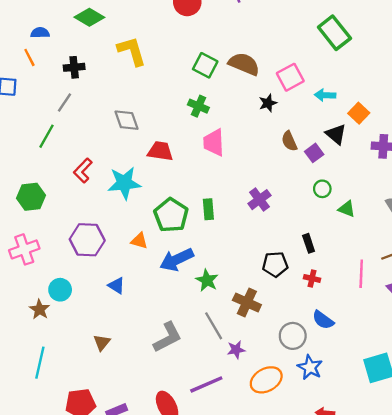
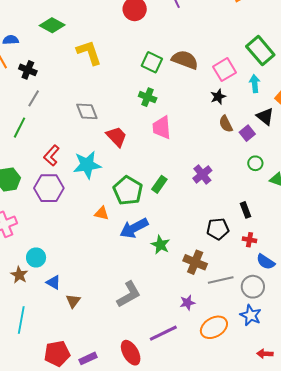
green rectangle: (334, 33) -> (260, 51), moved
black cross: (74, 67) -> (28, 70), moved, turned 30
cyan arrow: (325, 95) -> (255, 84), turned 84
black star: (268, 103) -> (218, 97), moved
red trapezoid: (160, 151) -> (117, 137), turned 40
green rectangle: (208, 209) -> (159, 184), turned 42
purple hexagon: (87, 240) -> (49, 188), moved
blue triangle: (116, 285) -> (53, 282), moved
blue semicircle: (323, 320) -> (266, 262), moved
gray line: (214, 326) -> (221, 280), moved, turned -70
gray circle: (293, 336) -> (253, 287), moved

